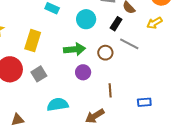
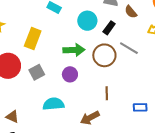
black rectangle: (116, 24) -> (109, 28), moved
brown circle: (105, 53) -> (104, 55), size x1.5
purple circle: (83, 72) -> (70, 74), moved
brown triangle: (17, 120) -> (12, 117), turned 32

